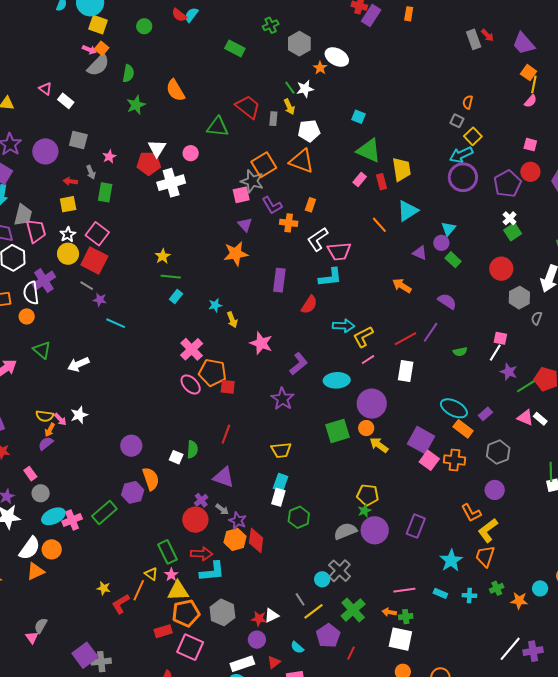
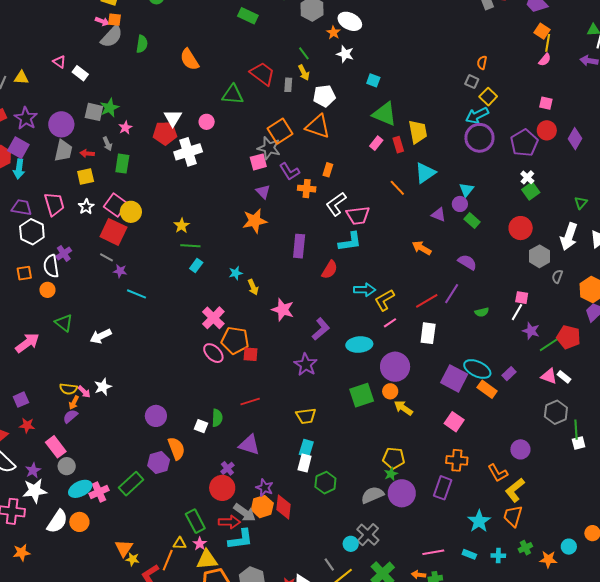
orange square: (102, 48) -> (115, 20), turned -32
white star: (305, 89) -> (345, 54), moved, turned 30
green star: (136, 105) -> (110, 108), moved
gray trapezoid: (23, 215) -> (63, 151), moved
yellow circle: (68, 254) -> (131, 212), moved
purple cross: (44, 281) -> (64, 253), size x0.7
red line: (226, 434) -> (250, 402), turned 54
purple square: (421, 440) -> (454, 378), moved
gray hexagon: (498, 452) -> (556, 412), moved
orange cross: (455, 460) -> (457, 460), moved
pink rectangle: (30, 474) -> (56, 447), size x1.5
gray arrow: (222, 509) -> (245, 513), moved, size x1.6
orange triangle: (35, 571) -> (124, 548), moved, turned -30
yellow triangle: (151, 574) -> (180, 543), turned -32

